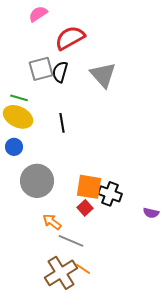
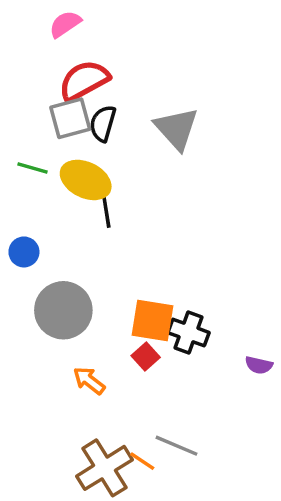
red semicircle: (70, 38) -> (84, 81), moved
yellow ellipse: (18, 117) -> (86, 180), moved
gray line: (71, 241) -> (176, 446), moved

